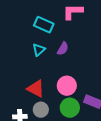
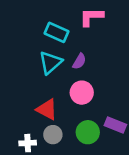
cyan triangle: (39, 50) -> (50, 62), size x1.5
pink circle: (67, 86) -> (82, 93), moved

